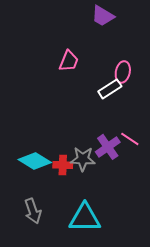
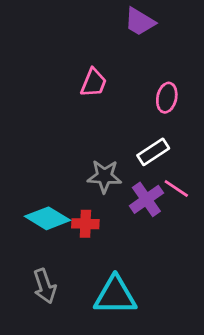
white rectangle: (110, 89) -> (153, 152), moved
gray star: (83, 159) -> (104, 176), moved

